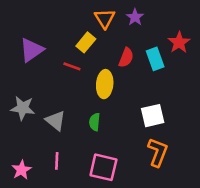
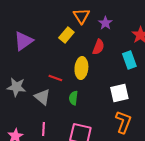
purple star: (135, 17) -> (105, 23), moved
cyan rectangle: (155, 59) -> (129, 60), moved
red line: (72, 66) -> (55, 78), moved

